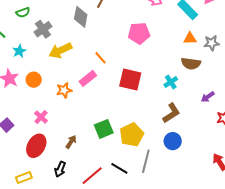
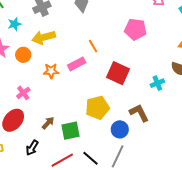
yellow arrow: (60, 50) -> (44, 37), moved
brown L-shape: (171, 113) -> (139, 113), moved, turned -95
green square: (104, 129) -> (71, 131), moved
yellow pentagon: (132, 135) -> (97, 108), moved
blue circle: (173, 141) -> (120, 129), moved

